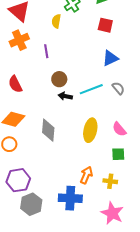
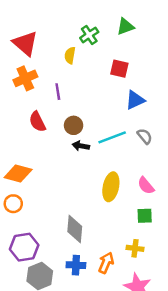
red square: (105, 25) -> (119, 69), moved
red semicircle: (15, 84) -> (37, 122), moved
gray diamond: (48, 130) -> (75, 229), moved
orange arrow: (86, 175) -> (106, 263), moved
blue cross: (70, 198) -> (76, 265), moved, size x0.7

